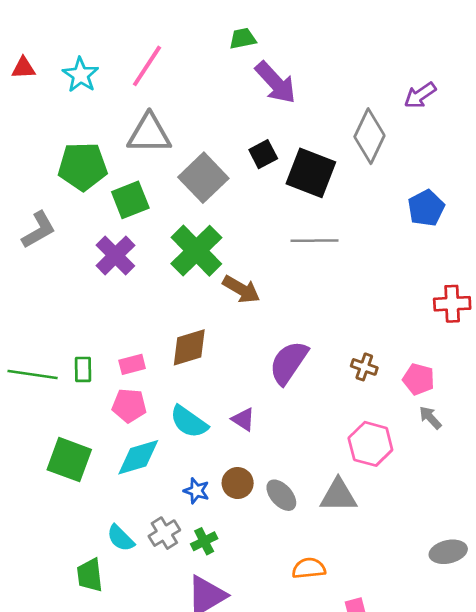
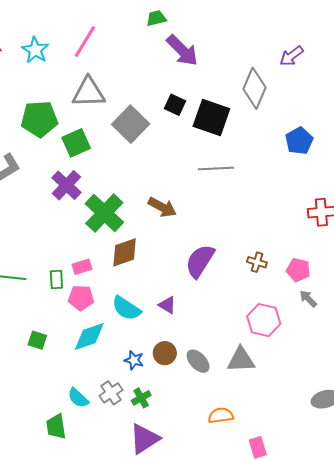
black square: (263, 154) -> (175, 105), turned -35
green cross: (196, 251) -> (104, 213), moved
green rectangle: (83, 369) -> (56, 280), moved
green square: (69, 460) -> (37, 340), size x0.6

